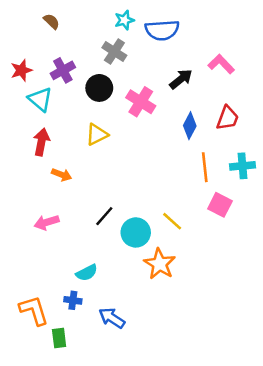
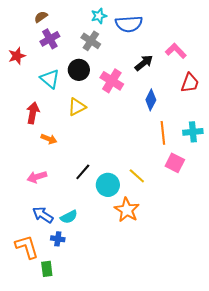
brown semicircle: (52, 21) -> (41, 17), turned -80
purple cross: (63, 70) -> (50, 39), moved
cyan triangle: (40, 99) -> (50, 79), moved
red trapezoid: (227, 118) -> (190, 83), moved
blue arrow: (112, 318) -> (43, 215), moved

